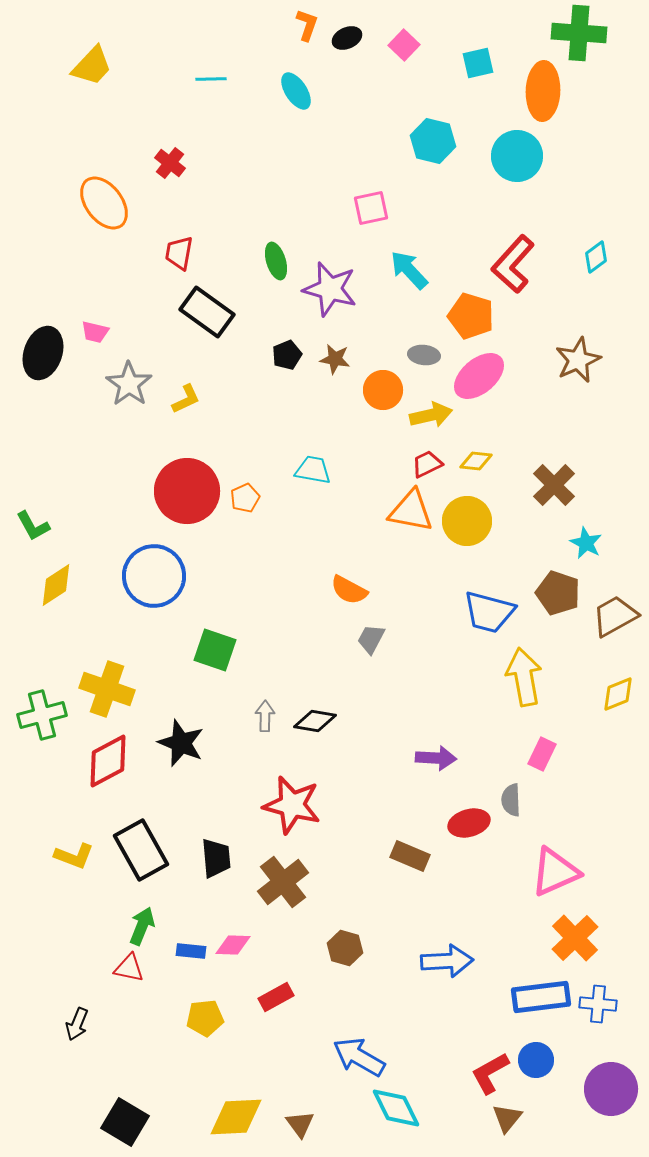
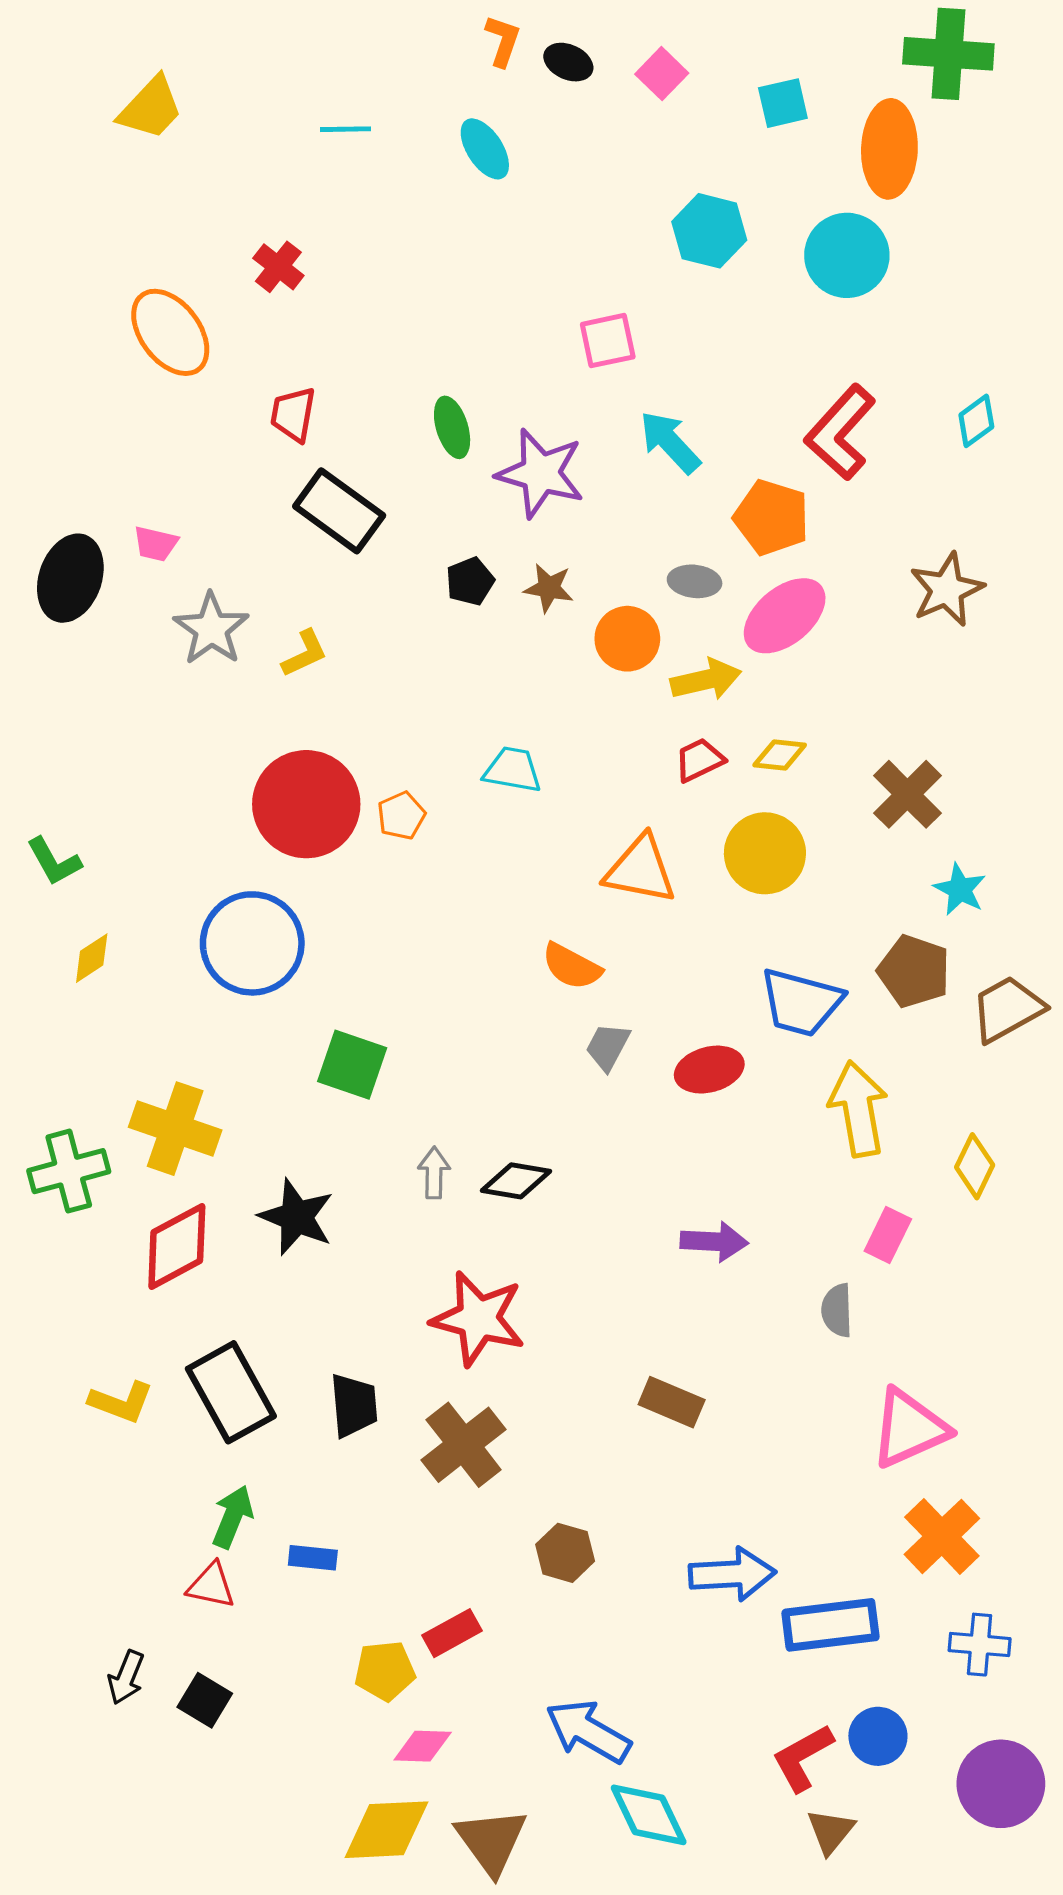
black ellipse: (347, 38) -> (568, 62), turned 48
orange triangle: (411, 511) -> (640, 870), moved
yellow diamond: (56, 585) -> (92, 958), size x0.7
yellow diamond: (618, 694) -> (975, 1166), moved, turned -42
red ellipse: (469, 823) -> (709, 1070), moved
pink diamond: (233, 945) -> (423, 1746), moved
blue rectangle: (541, 997) -> (830, 1625), moved
yellow pentagon: (205, 1018) -> (385, 1671), moved
black square: (125, 1122) -> (205, 1700), moved, size x0.7
brown triangle: (300, 1124) -> (491, 1841), size x1.6

